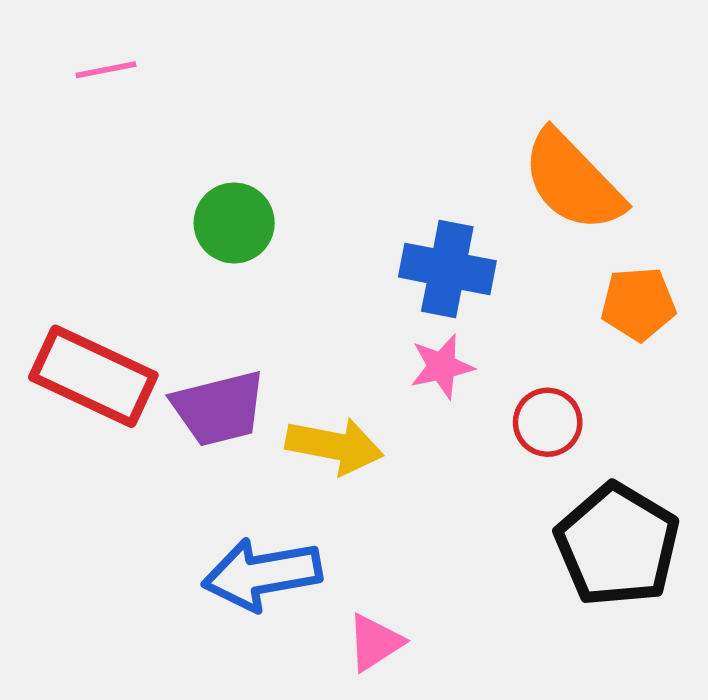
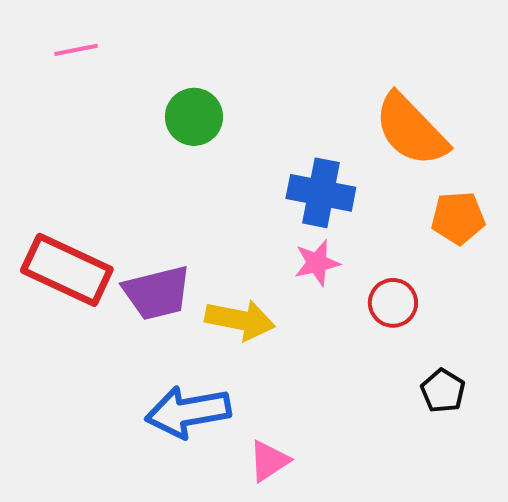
green circle: (234, 223) -> (194, 117), moved
black pentagon: (617, 545) -> (443, 391), size x0.5

